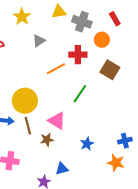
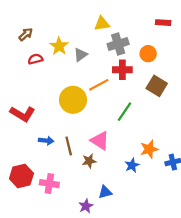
yellow star: (22, 17) -> (59, 46), moved
red rectangle: (115, 19) -> (163, 23), moved, turned -56
gray cross: (82, 22) -> (118, 44), moved, turned -36
yellow circle: (25, 101) -> (73, 100), moved
orange star: (116, 163) -> (149, 149), moved, turned -30

